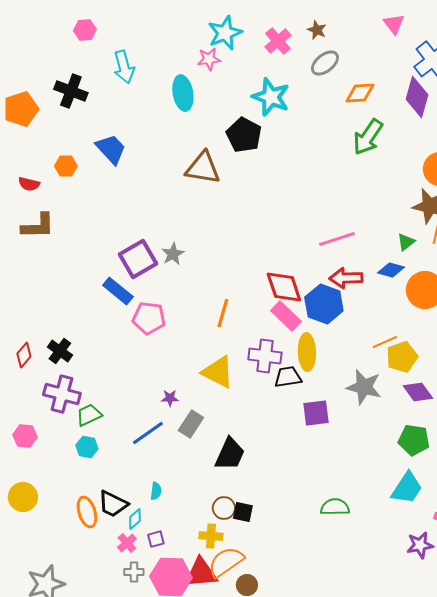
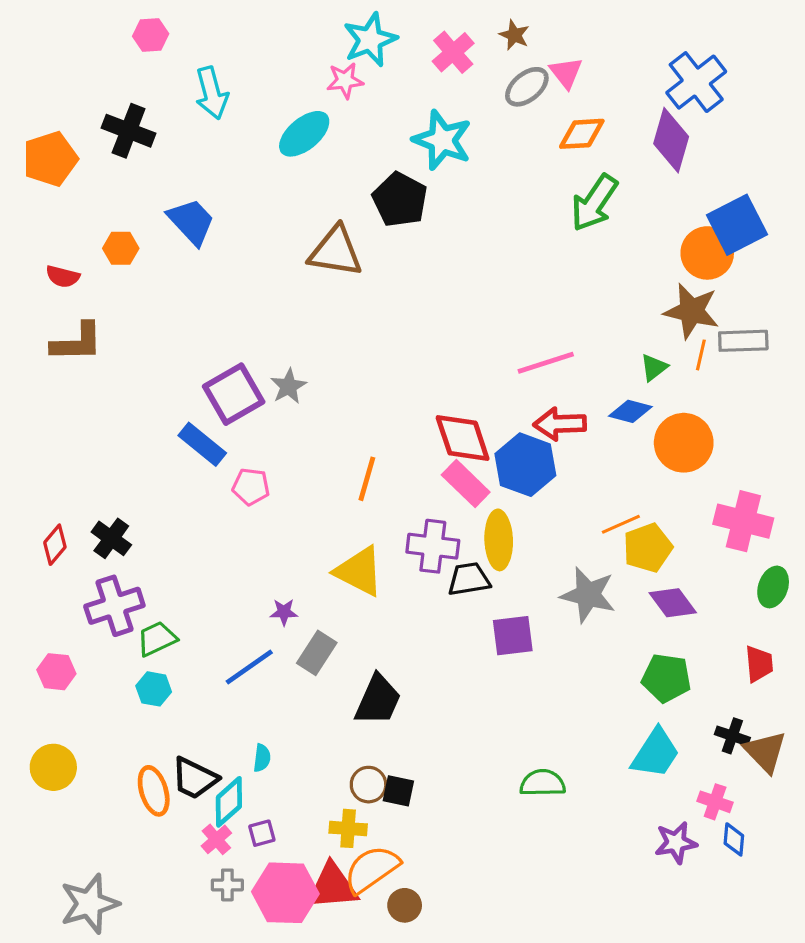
pink triangle: (394, 24) -> (566, 73), moved
cyan ellipse: (183, 93) -> (304, 134), turned 60
pink pentagon: (149, 318) -> (251, 487), size x0.7
purple cross: (62, 394) -> (114, 606), turned -33
cyan diamond: (135, 519) -> (229, 802), size x1.5

